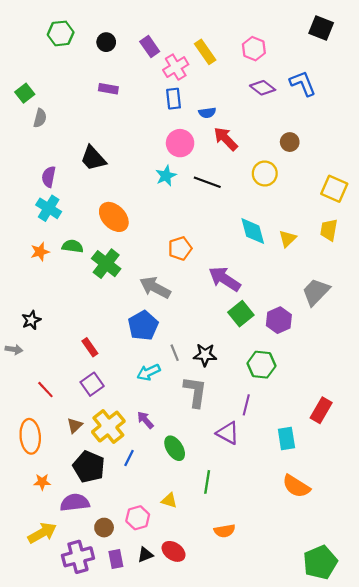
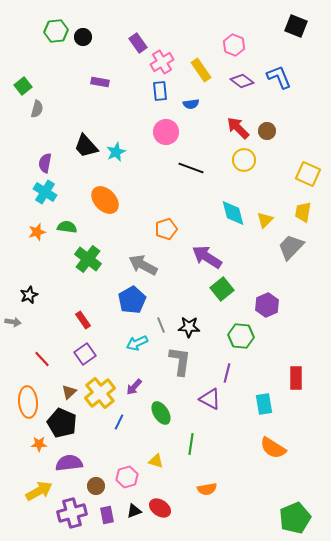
black circle: (106, 42) -> (83, 37), moved
yellow rectangle: (205, 52) -> (201, 70), moved
red arrow: (226, 139) -> (238, 128), moved
cyan star: (166, 176) -> (116, 152), moved
green cross: (106, 264) -> (88, 259), moved
gray trapezoid: (316, 292) -> (291, 247), moved
purple hexagon: (279, 320) -> (267, 305), moved
red rectangle: (321, 410) -> (296, 378), turned -30
purple arrow: (145, 420) -> (134, 387), turned -96
black pentagon: (89, 467) -> (62, 423), moved

